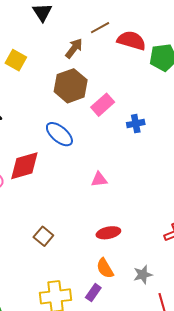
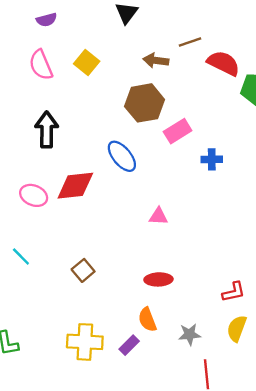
brown arrow: (74, 48) -> (156, 60), turned -130

